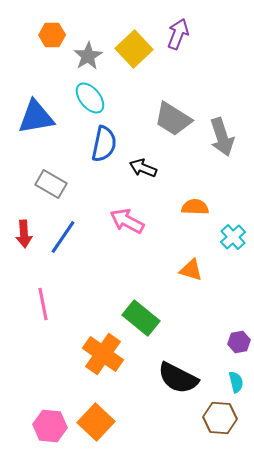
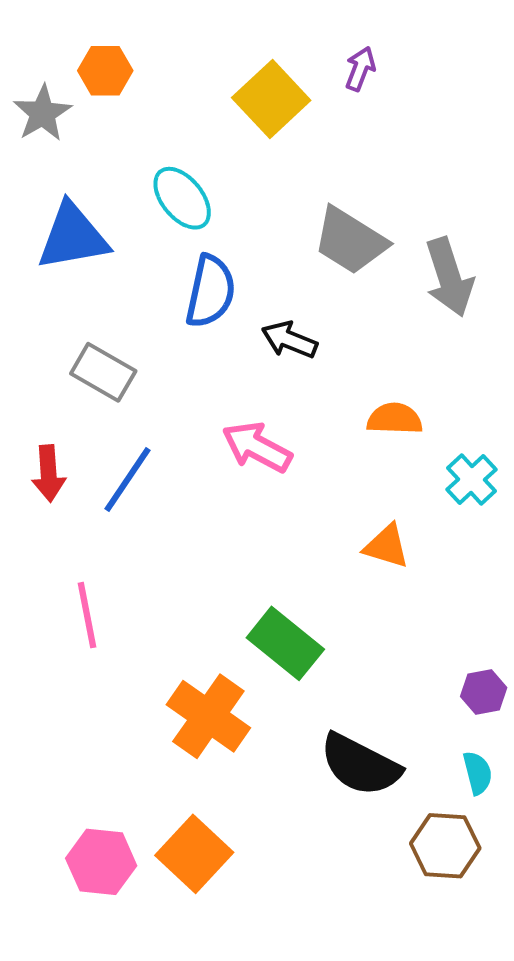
purple arrow: (178, 34) -> (360, 69), size x0.7
gray star: (88, 56) -> (42, 113), moved

